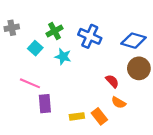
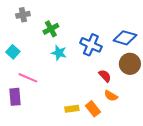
gray cross: (12, 28) -> (23, 15), moved
blue cross: (90, 36) -> (91, 45), moved
cyan square: (35, 48) -> (13, 52), moved
purple rectangle: (45, 104) -> (15, 97), moved

